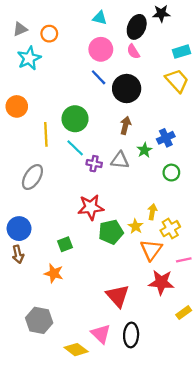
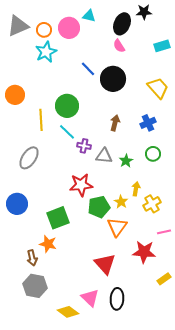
gray triangle: (20, 29) -> (18, 26), size x1.6
pink circle: (101, 49) -> (69, 28), moved
cyan star: (29, 58) -> (46, 52), moved
yellow trapezoid: (177, 81) -> (158, 88), moved
brown arrow: (125, 125) -> (115, 123), moved
green star: (144, 150) -> (126, 161), moved
gray triangle: (120, 160) -> (104, 156), moved
green square: (65, 244) -> (58, 218), size x1.6
orange triangle: (151, 250) -> (117, 227), moved
brown arrow: (18, 254) -> (32, 258), moved

